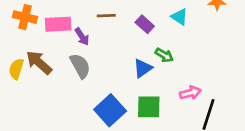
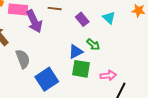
purple arrow: (82, 37) -> (34, 21), size x1.6
gray semicircle: (80, 66) -> (23, 59), moved
green square: (149, 107) -> (81, 69), moved

